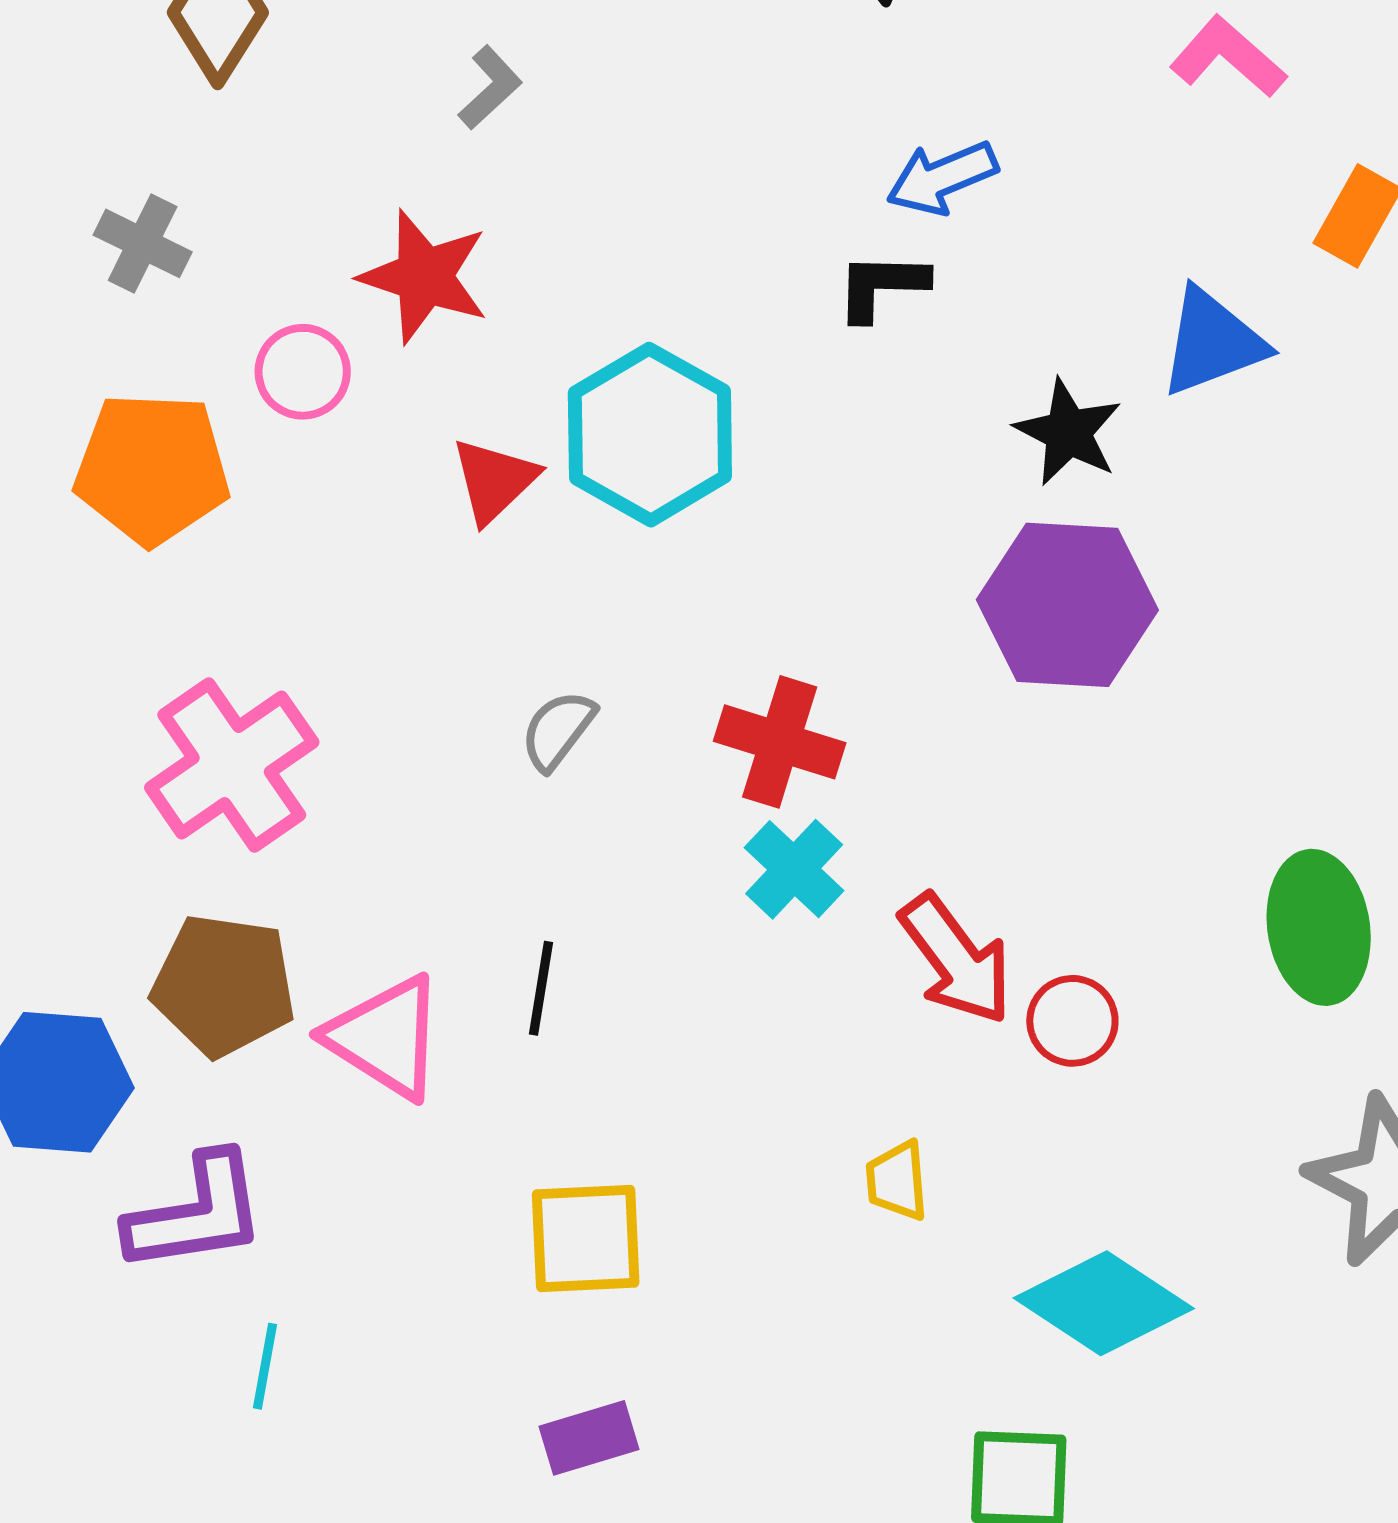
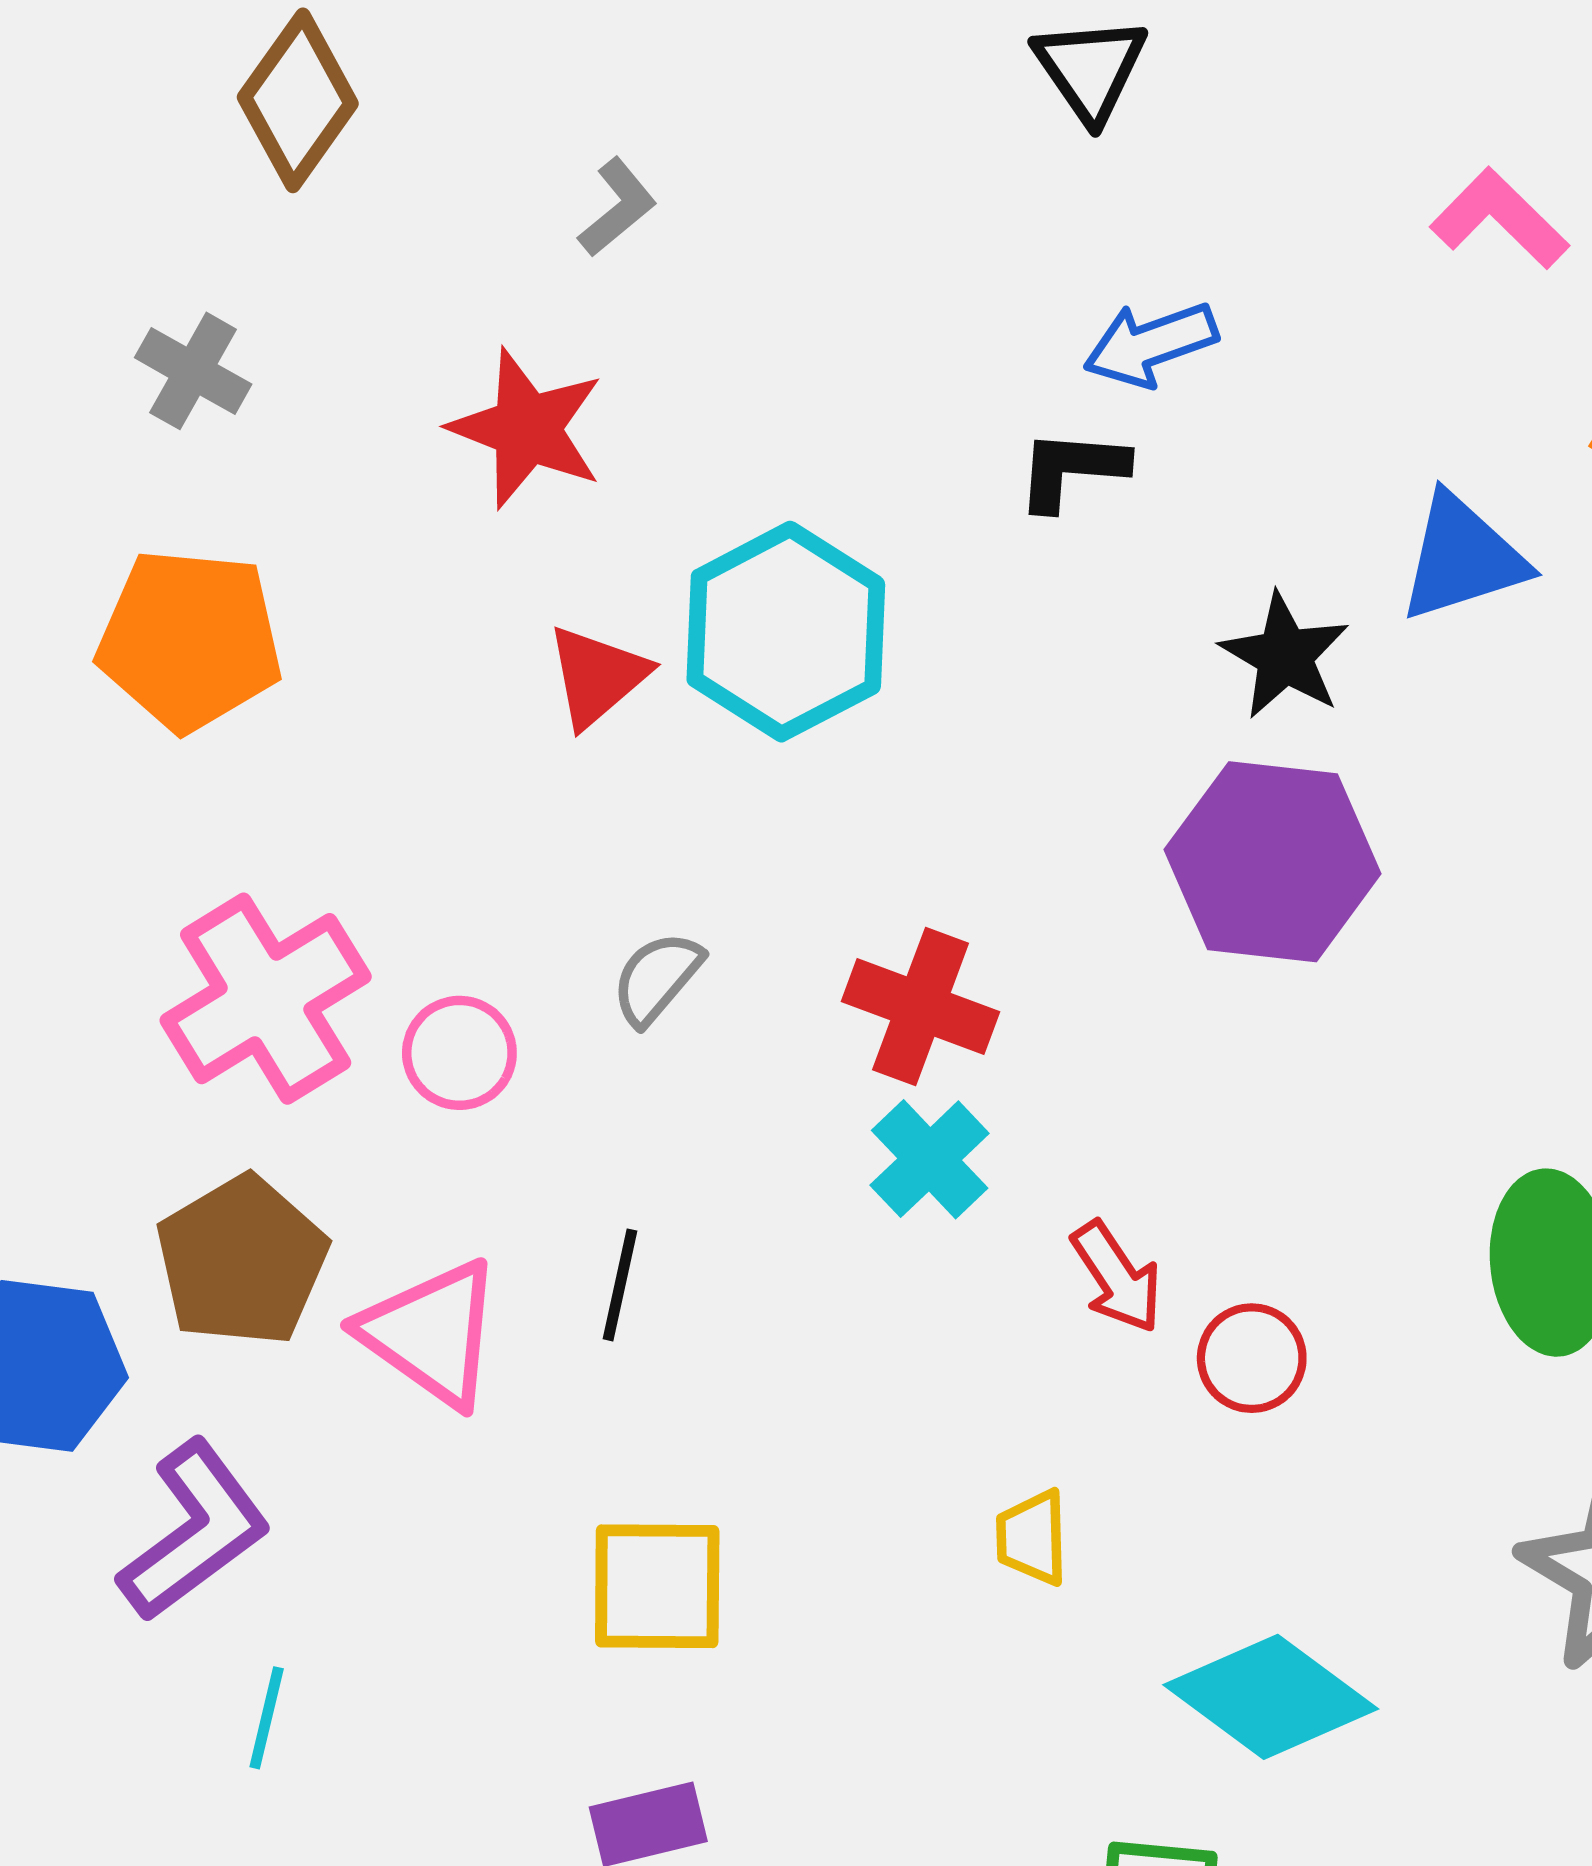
pink circle: (303, 372) -> (459, 1053), moved
red arrow: (956, 959) -> (1117, 1277), size x0.7
brown pentagon: (224, 985) -> (242, 1261), turned 30
purple L-shape: (196, 1213) -> (194, 1531), turned -31

